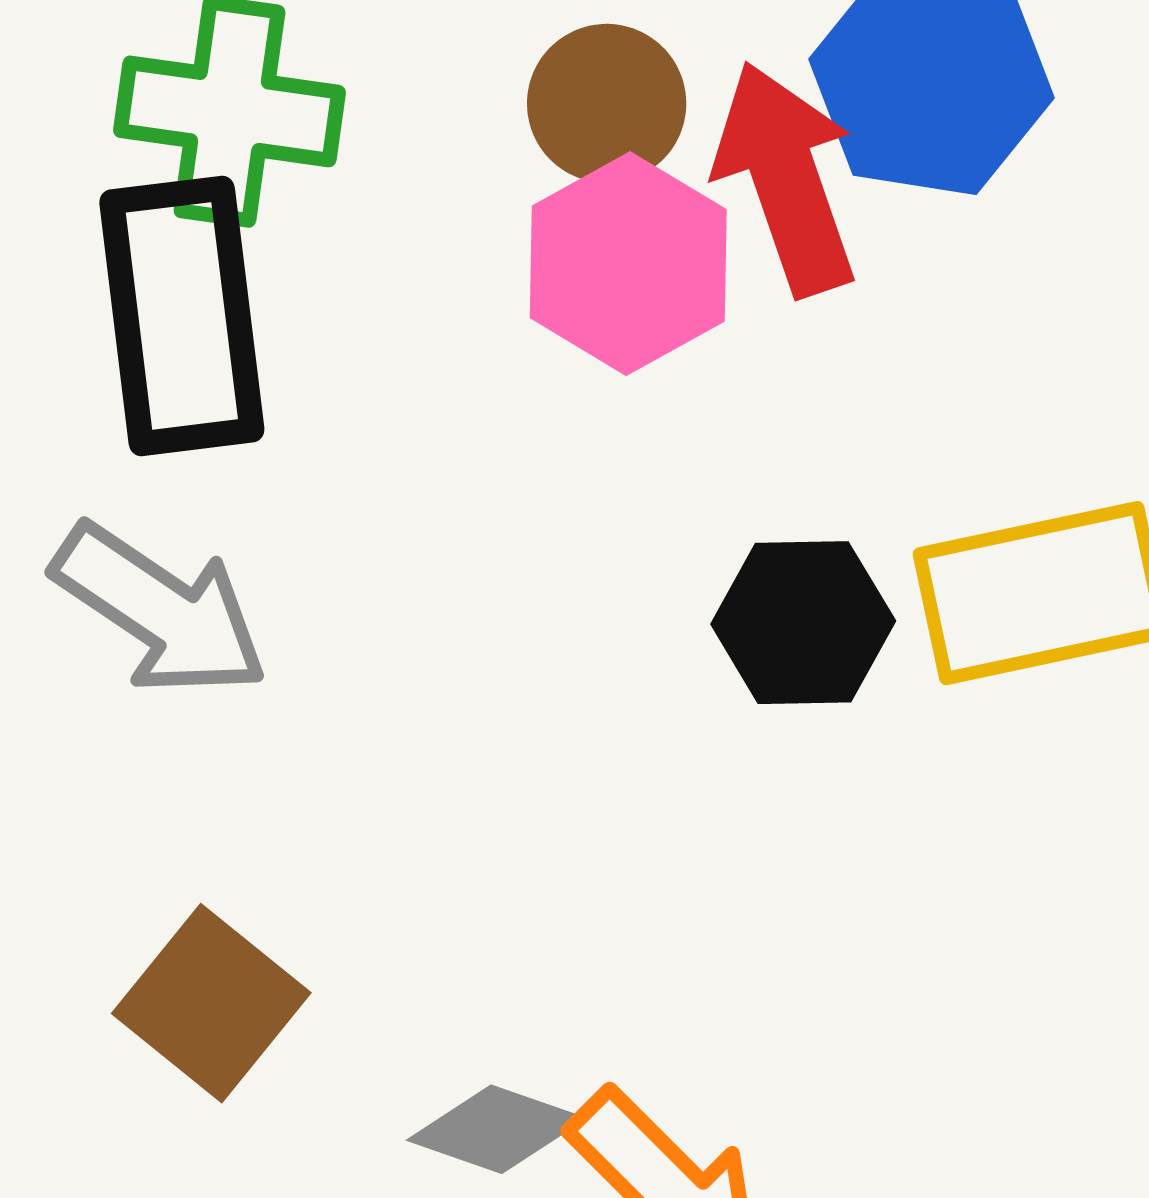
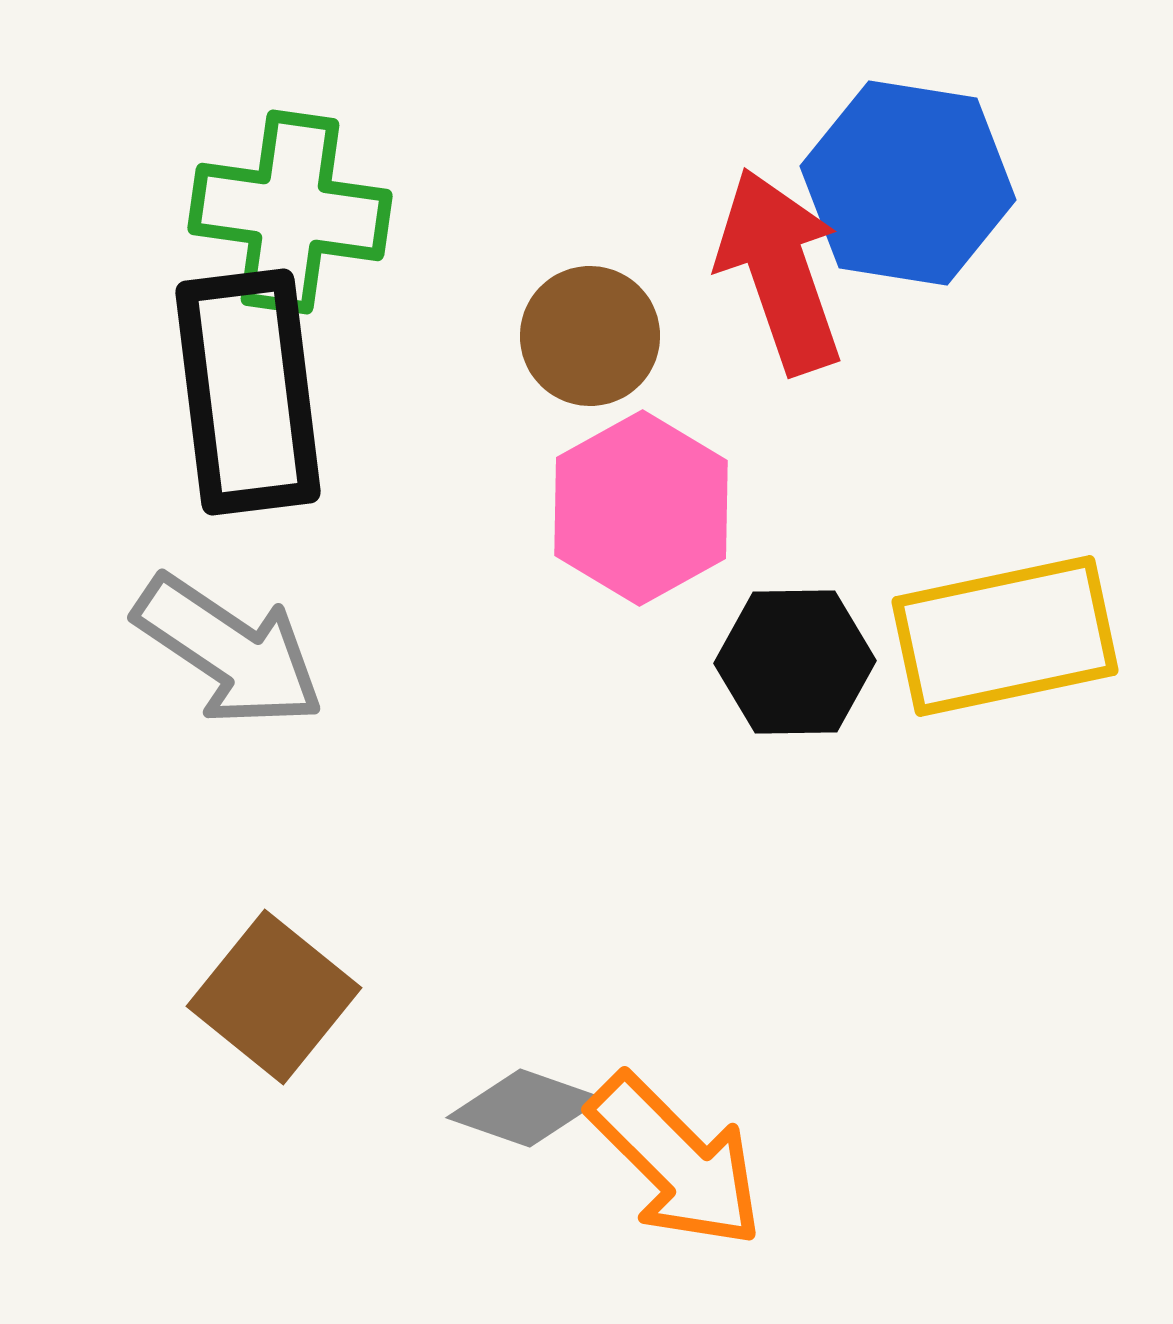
brown circle: (607, 103) -> (590, 336), moved
pink hexagon: (628, 264) -> (641, 508), moved

